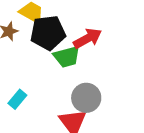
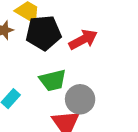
green trapezoid: (67, 57) -> (53, 80), moved

